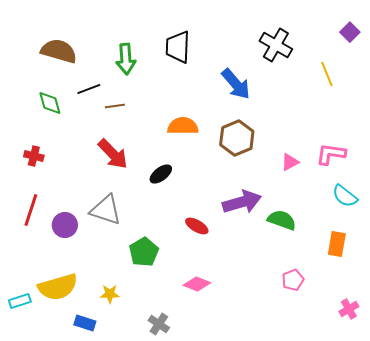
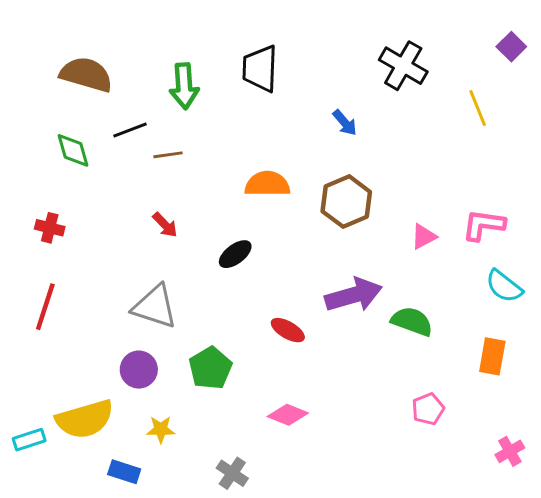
blue arrow: (236, 84) -> (345, 123), size x0.6
red arrow: (113, 154) -> (165, 225), size x0.6
purple circle: (65, 225) -> (139, 370), moved

